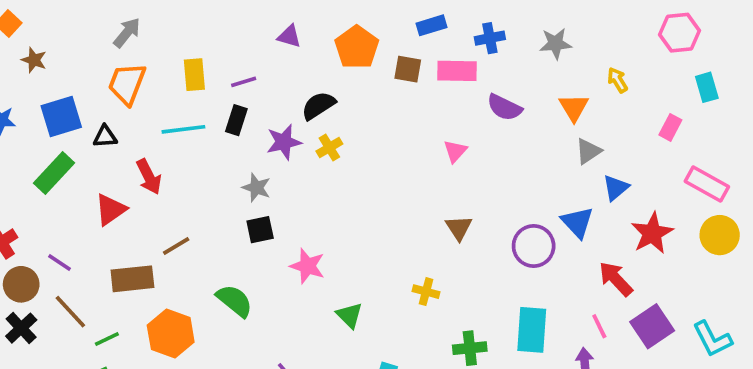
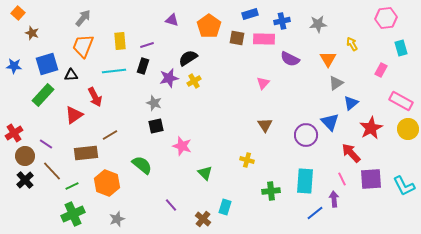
purple square: (652, 326) -> (371, 179), turned 30

